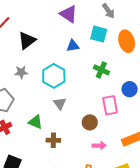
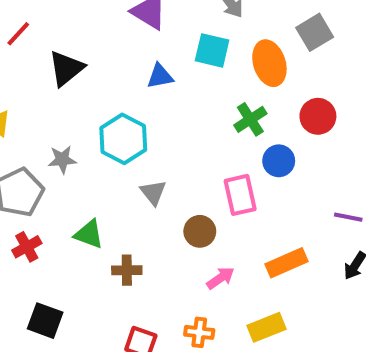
green cross: (101, 70) -> (250, 119), moved, turned 35
gray star: (21, 72) -> (62, 160), moved
gray triangle: (60, 103) -> (153, 192), moved
pink arrow: (99, 146) -> (221, 278), turned -32

